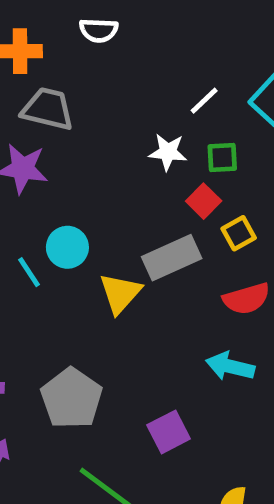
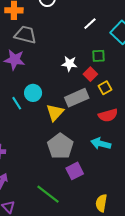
white line: (204, 101) -> (90, 24), moved
white star: (168, 152) -> (69, 64), moved
gray pentagon: (71, 398) -> (60, 146), moved

